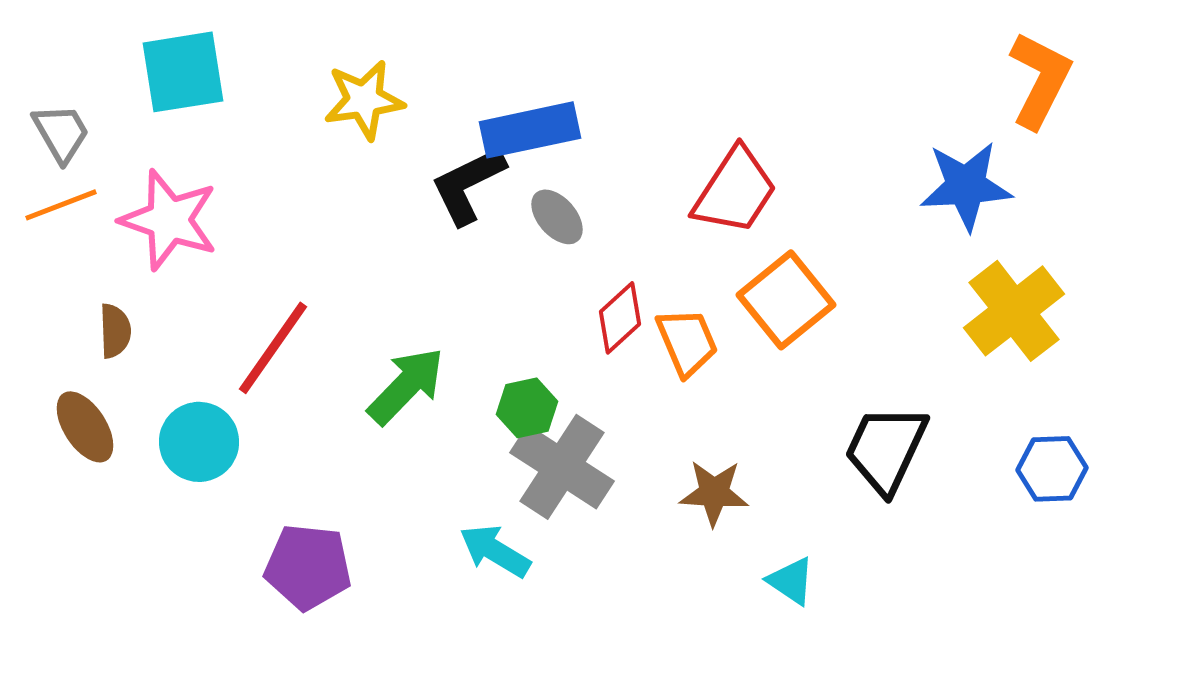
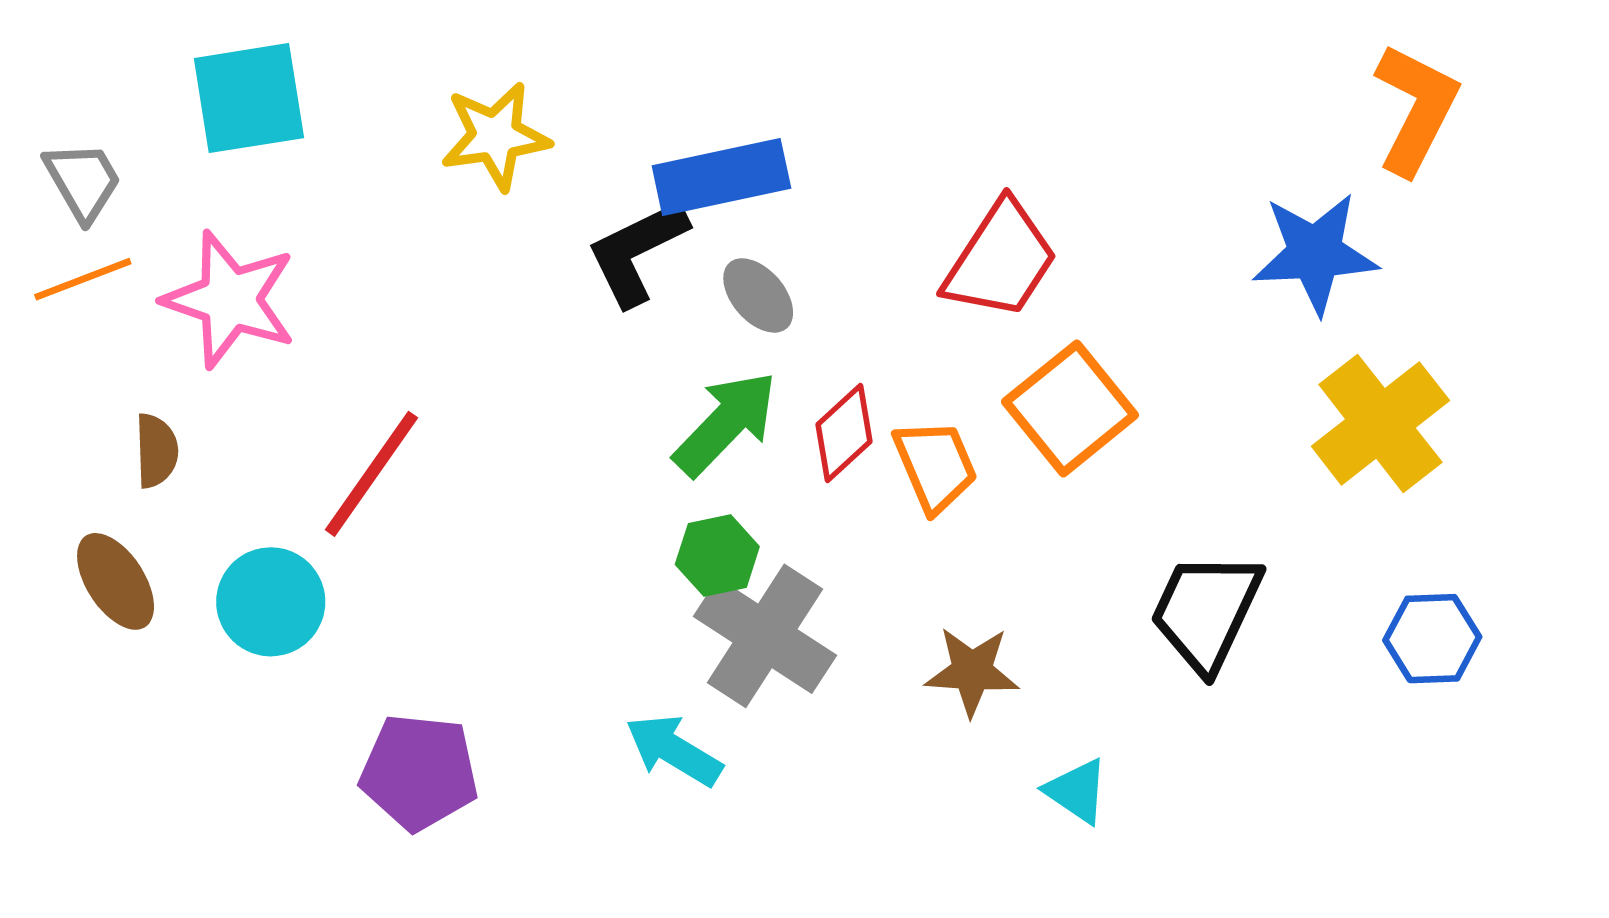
green arrow: (406, 386) -> (726, 423), moved

